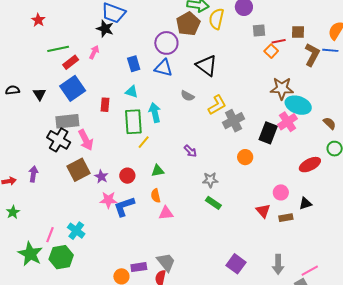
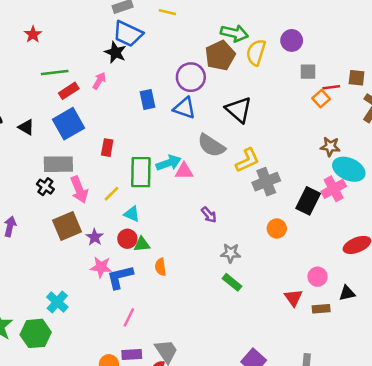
brown star: (282, 88) -> (330, 147), size x0.7
cyan triangle: (132, 92) -> (132, 214), moved
black triangle: (39, 94) -> (26, 127), turned -32
gray semicircle: (187, 96) -> (211, 146), size x1.6
cyan arrow: (155, 113) -> (169, 163), turned 78
black cross: (59, 140) -> (45, 187), size x0.6
yellow line: (144, 142) -> (112, 194), moved
green triangle: (158, 171) -> (142, 244), moved
pink triangle: (166, 213) -> (184, 171), moved
pink line: (50, 235) -> (129, 317), moved

